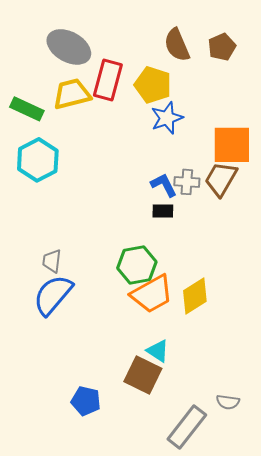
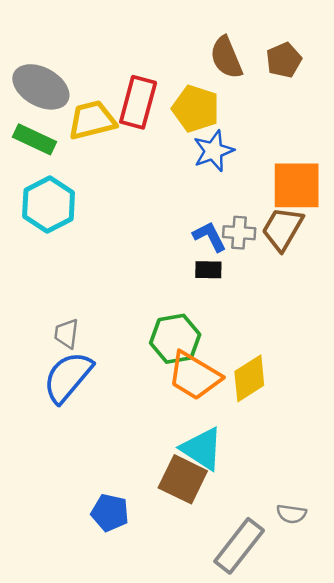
gray ellipse: (69, 47) -> (41, 87), moved
orange trapezoid: (152, 294) -> (194, 376), turned 60
cyan triangle: (158, 351) -> (202, 449), size x1.5

